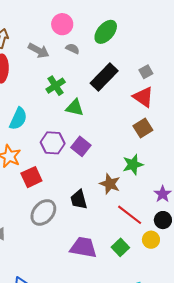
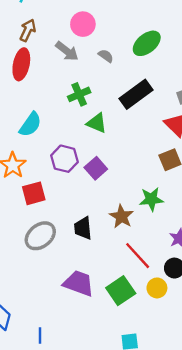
pink circle: (62, 24) -> (83, 24), moved
green square: (120, 247) -> (121, 291), size x1.4

